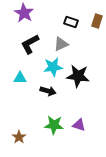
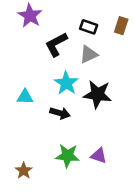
black L-shape: (30, 44) -> (56, 44), moved
gray triangle: (61, 44) -> (89, 54), moved
cyan star: (53, 67) -> (66, 83), turned -30

